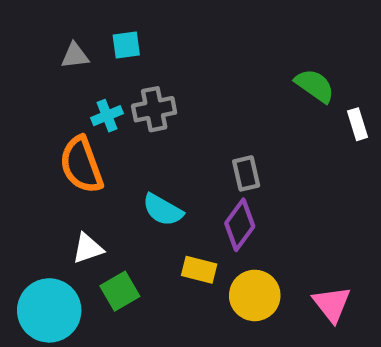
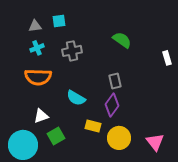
green semicircle: (315, 86) -> (122, 40), moved
cyan cross: (107, 116) -> (37, 48), moved
orange semicircle: (81, 165) -> (38, 77), turned -68

